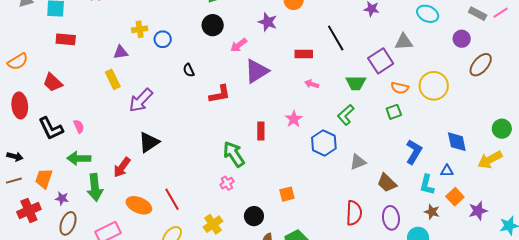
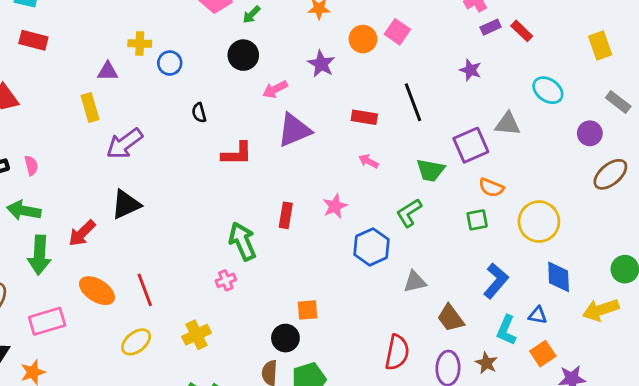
yellow circle: (434, 86) -> (539, 222), moved
brown star: (432, 212) -> (486, 363), moved
black circle: (254, 216) -> (285, 338), moved

